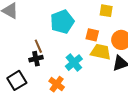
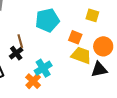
black cross: (36, 59) -> (16, 53), turned -32
cyan cross: (74, 63) -> (43, 68), moved

